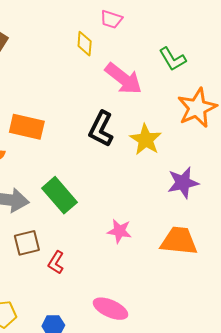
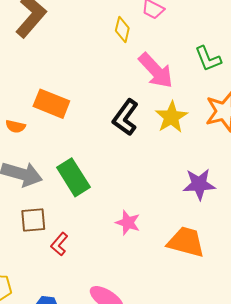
yellow star: (146, 140) -> (171, 117), moved

